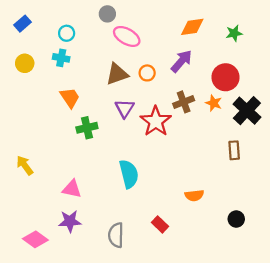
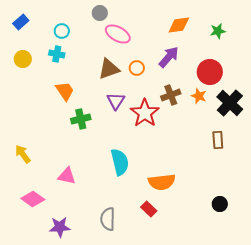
orange semicircle: (194, 195) -> (162, 182), moved, size x1.5
purple star: (70, 221) -> (60, 227), moved
pink diamond: (35, 239) -> (33, 199), moved

